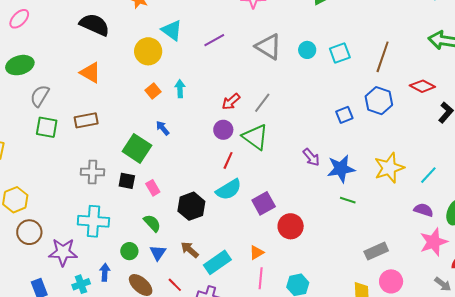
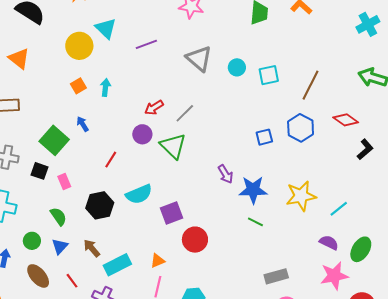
red line: (228, 160) -> (111, 160), moved

